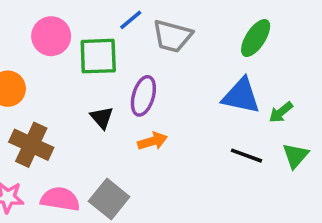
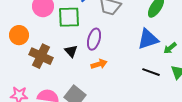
blue triangle: (241, 96) -> (148, 39), turned -30
brown cross: (31, 145) -> (41, 56), moved

